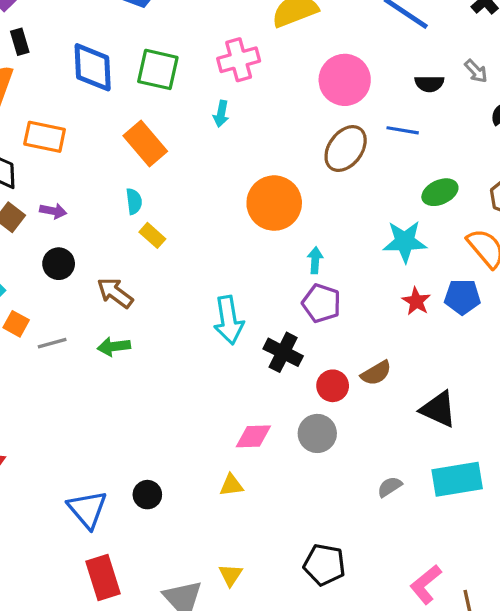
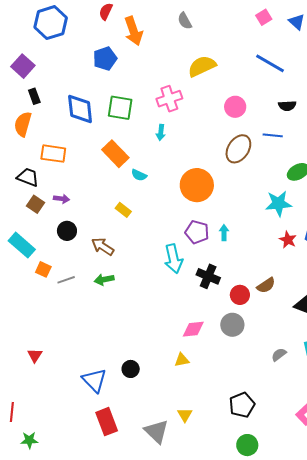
pink circle: (345, 80) -> (235, 107), size x0.7
cyan semicircle: (134, 201) -> (139, 175), moved, turned 126
cyan arrow: (315, 260) -> (224, 233), moved
purple pentagon: (321, 303) -> (197, 232), moved
black pentagon: (324, 565) -> (242, 405), turned -30

